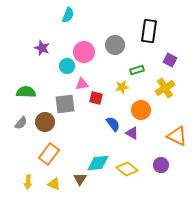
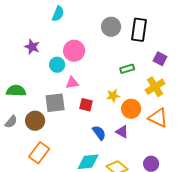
gray circle: (115, 45) -> (111, 27), moved
yellow star: (122, 87) -> (113, 96), moved
red square: (96, 98) -> (86, 105), moved
blue semicircle: (113, 124) -> (99, 133), moved
orange triangle: (177, 136) -> (158, 118), moved

